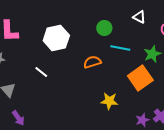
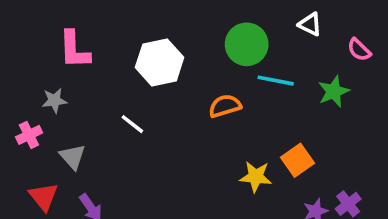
green circle: (104, 28) -> (247, 44), size x1.5
orange square: (140, 78) -> (297, 160), moved, size x0.7

